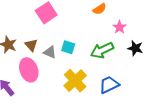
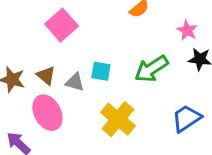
pink star: (119, 27) -> (187, 30), moved
blue trapezoid: (109, 85) -> (187, 118), moved

